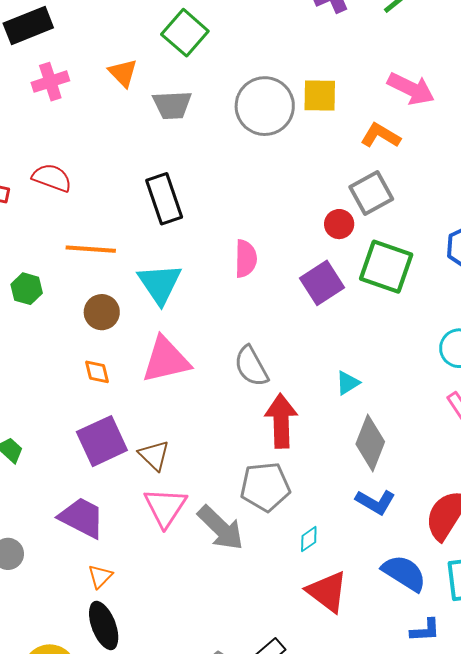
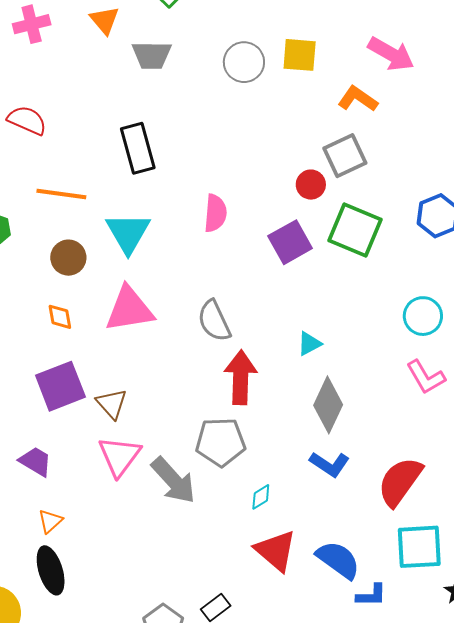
gray circle: (265, 106) -> (244, 62), size x0.7
purple trapezoid: (82, 518) -> (36, 461), size x0.7
blue semicircle: (404, 573) -> (338, 560), moved

